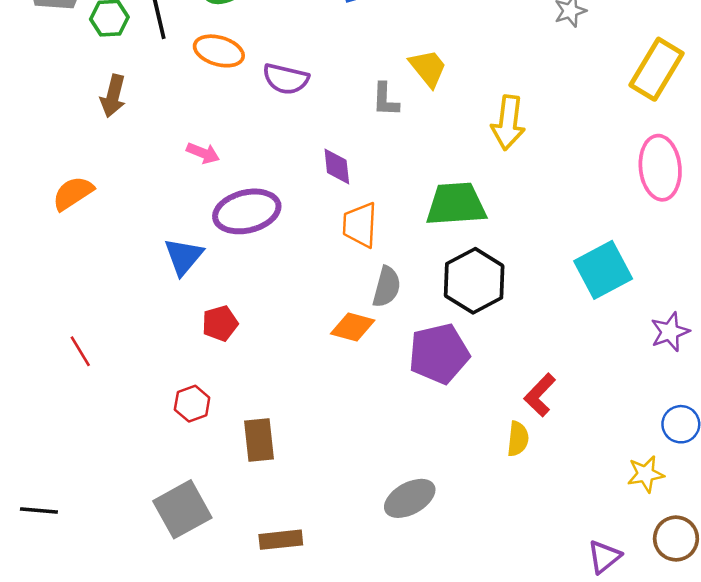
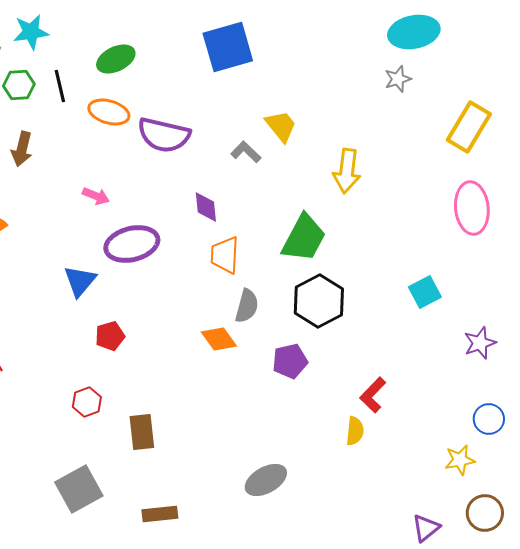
purple semicircle: (286, 79) -> (164, 135), size x1.4
gray L-shape: (385, 100) -> (246, 152), turned 132
green trapezoid: (456, 204) -> (304, 238), turned 122
cyan square: (603, 270) -> (425, 292), size x0.7
orange diamond: (353, 327) -> (219, 339), turned 39
purple pentagon: (439, 354) -> (290, 361), size x0.7

